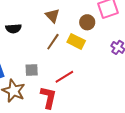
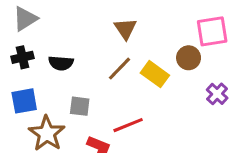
brown circle: (87, 22) -> (189, 58), moved
black semicircle: (13, 29) -> (61, 63), moved

